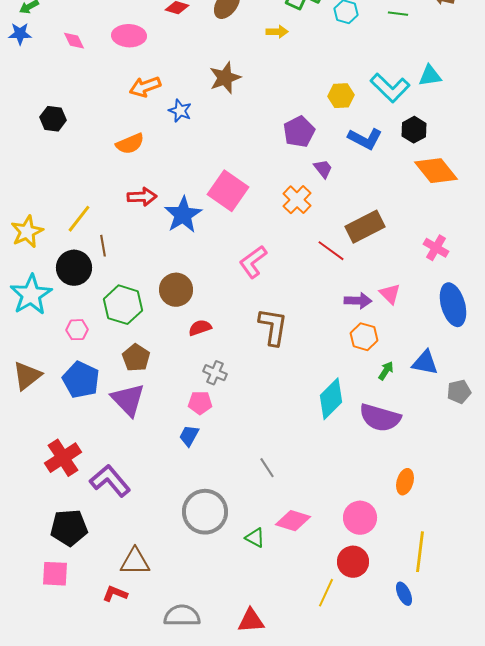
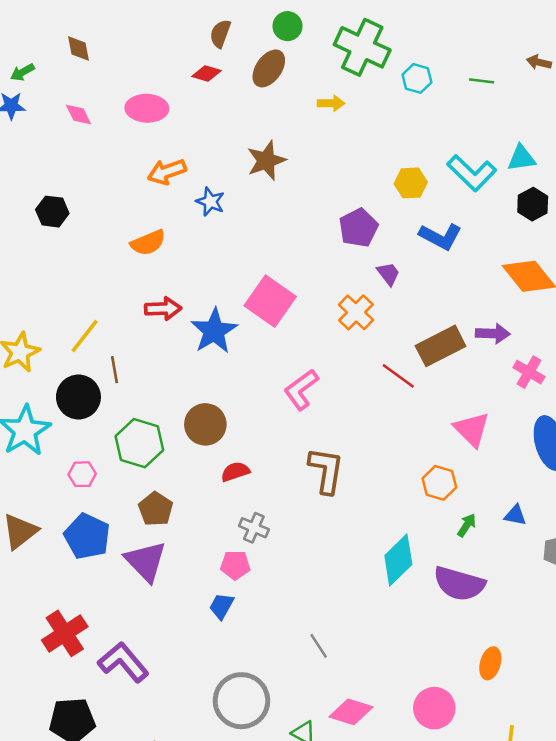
black hexagon: (414, 130) -> (533, 204), moved
pink triangle: (390, 294) -> (472, 429), size x1.4
purple arrow: (358, 301) -> (493, 334), moved
blue triangle: (425, 363) -> (515, 515), size x0.7

